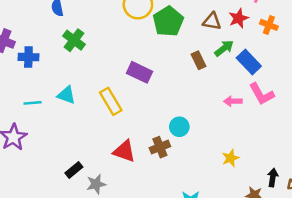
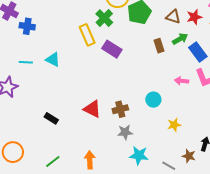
green cross: (74, 40) -> (104, 18), moved
yellow rectangle: (111, 101) -> (87, 35), moved
cyan circle: (179, 127) -> (153, 100), moved
black rectangle: (74, 170) -> (51, 118), turned 64
gray star: (96, 184) -> (125, 132), moved

